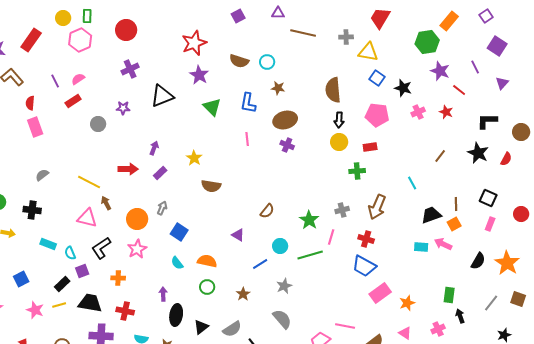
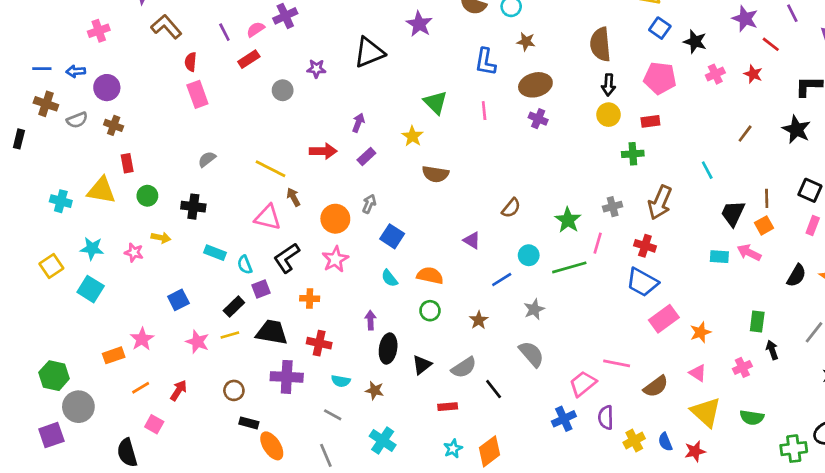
purple cross: (130, 69) -> (285, 16), moved
green triangle: (212, 107) -> (435, 102), moved
black trapezoid: (431, 215) -> (733, 213), turned -45

